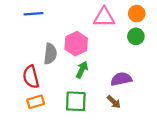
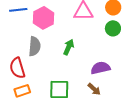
pink hexagon: (76, 44) -> (44, 18), moved
green arrow: (82, 70) -> (69, 47), moved

